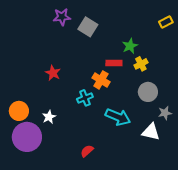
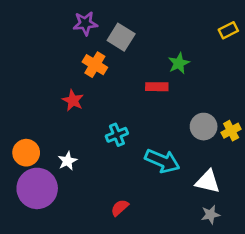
yellow cross: (141, 64) -> (231, 131), moved
orange cross: (101, 80) -> (95, 65), moved
gray star: (165, 113) -> (210, 215), moved

